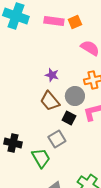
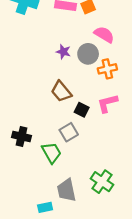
purple star: (52, 75) -> (63, 52), moved
gray circle: (75, 96) -> (88, 54), moved

